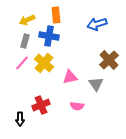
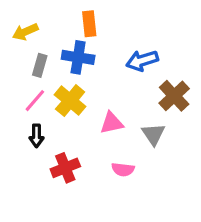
yellow arrow: (27, 20) -> (25, 32), moved
blue arrow: (97, 24) -> (142, 61), moved
black arrow: (20, 119) -> (36, 136), moved

